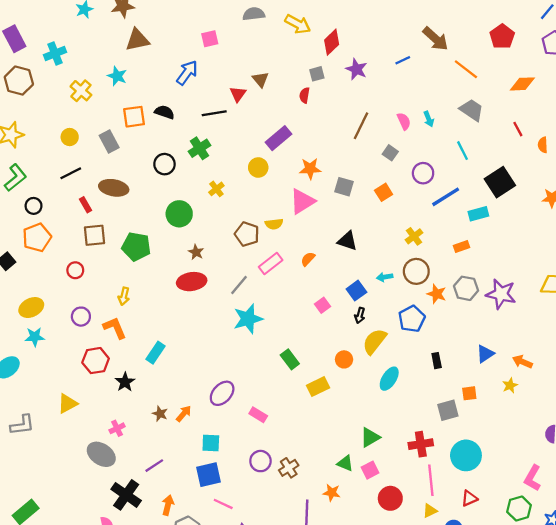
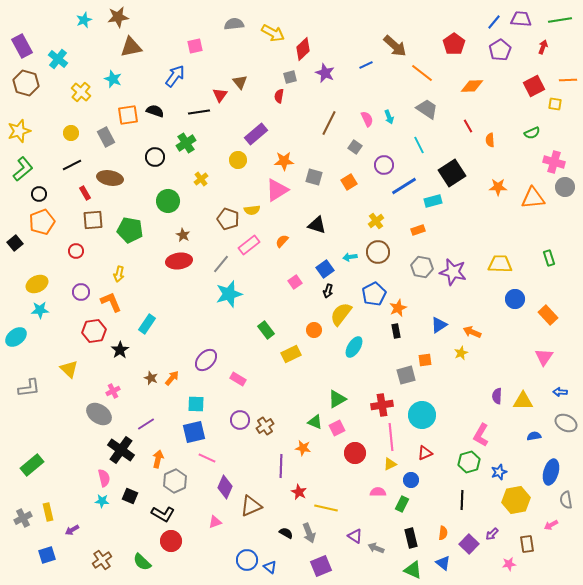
cyan cross: (55, 53) -> (58, 59), turned -30
orange star: (437, 294) -> (398, 308), moved, turned 30
yellow triangle: (67, 403) -> (69, 369), turned -48

